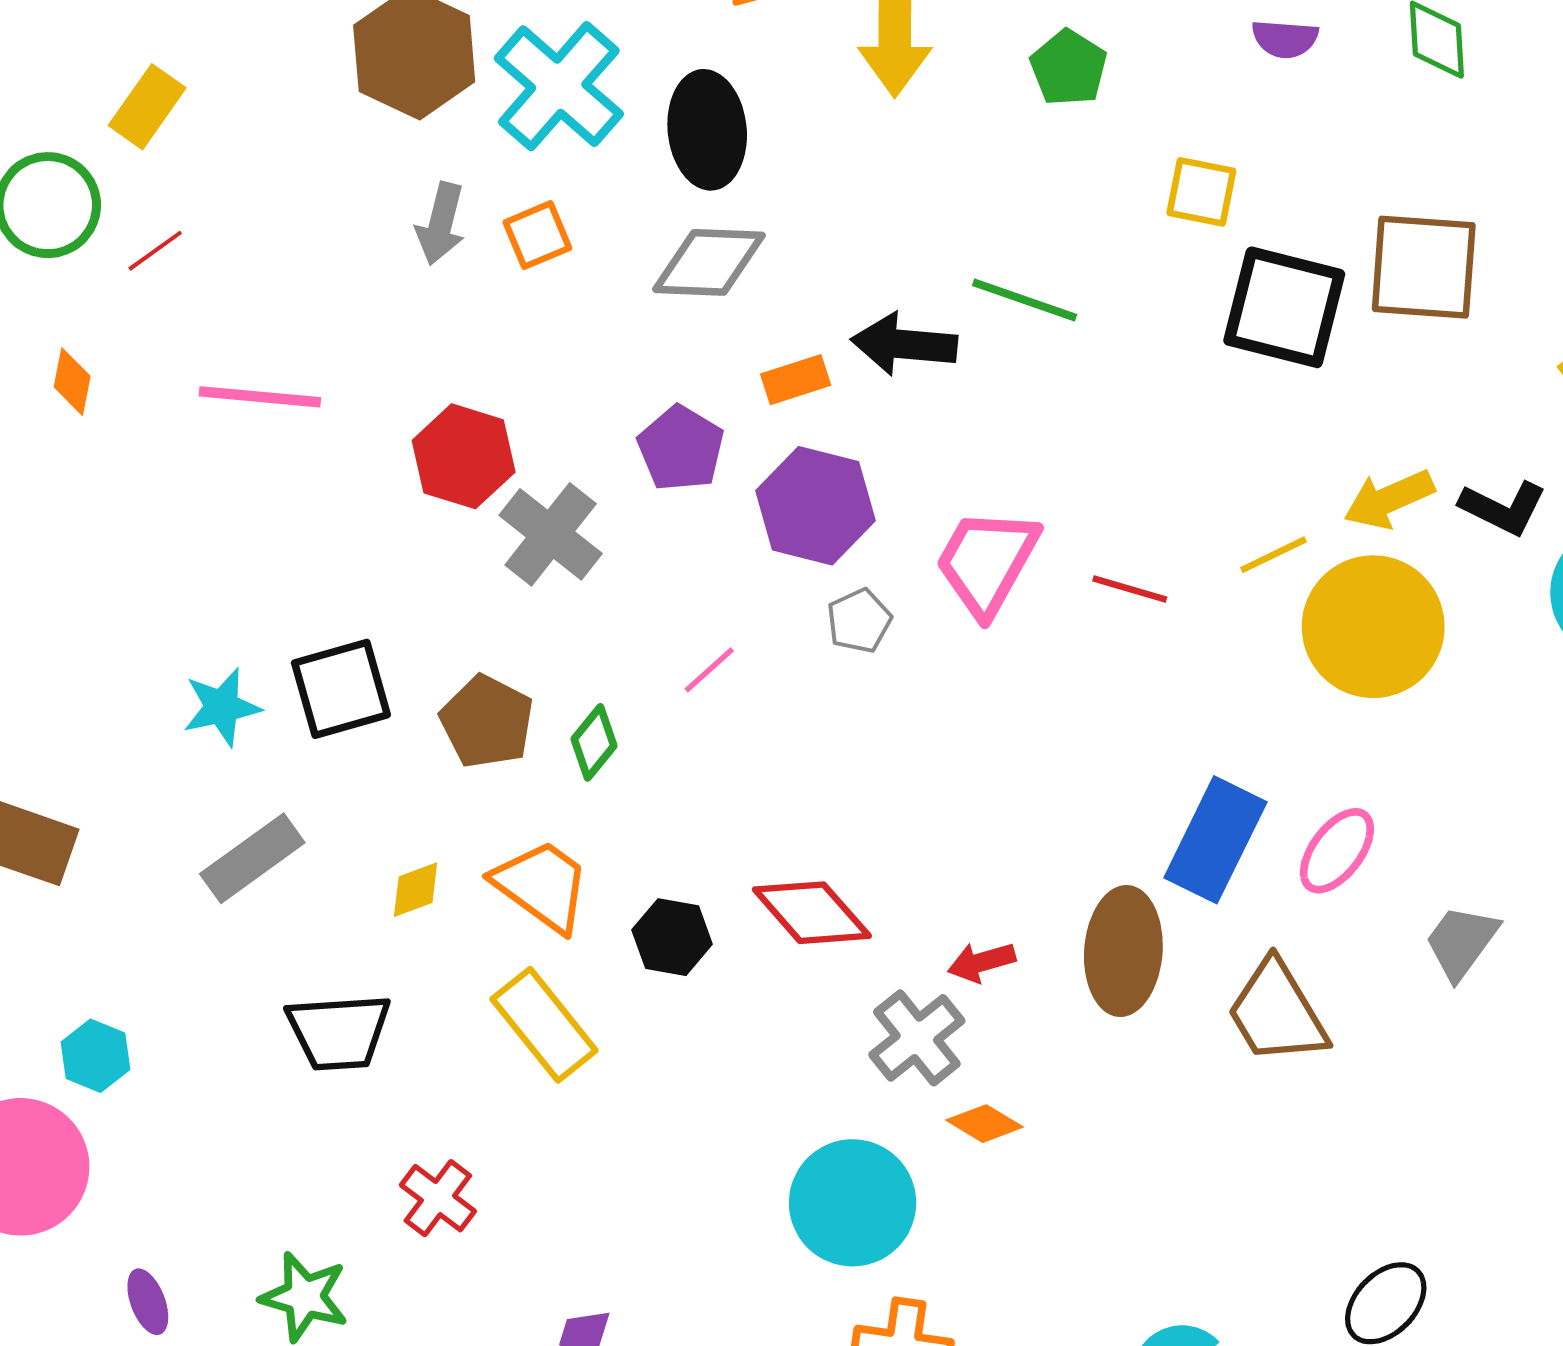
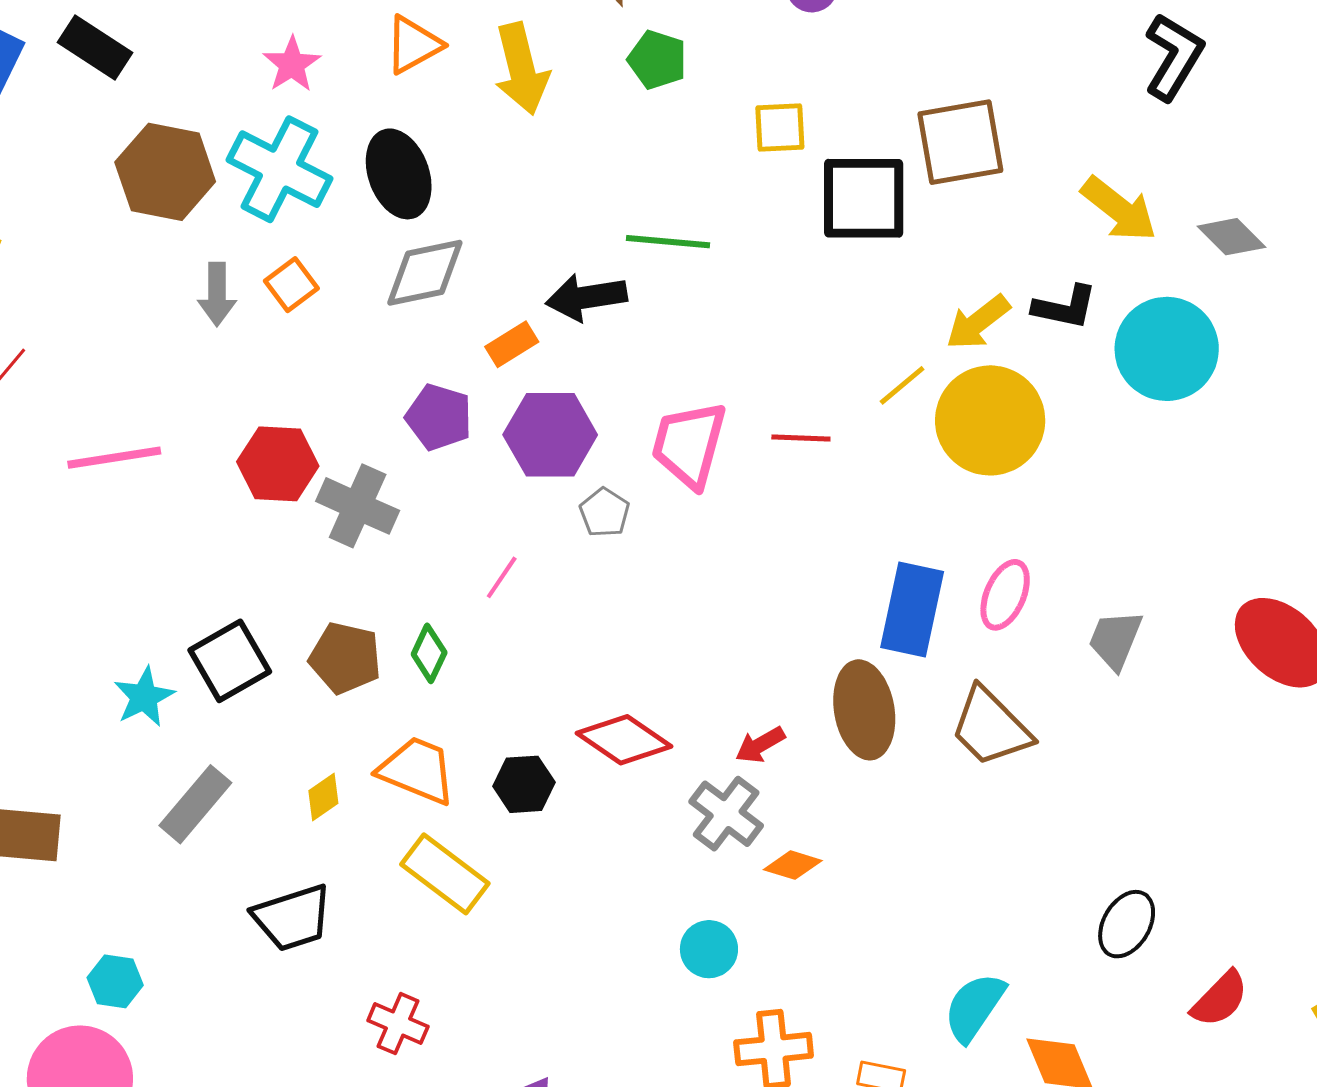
cyan circle: (853, 1203) -> (709, 949), size x0.6

